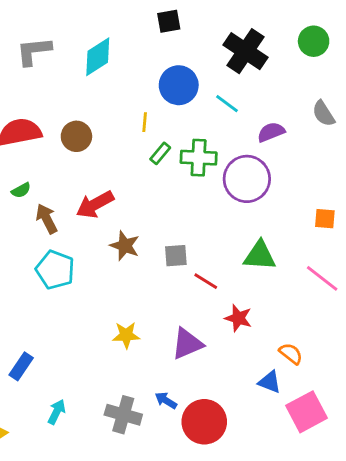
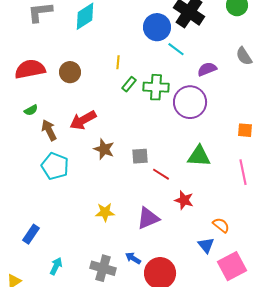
blue circle: (179, 85) -> (157, 27), moved
pink line: (322, 278) -> (243, 172), turned 40
blue triangle: (270, 382) -> (206, 245), turned 30

